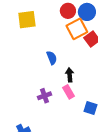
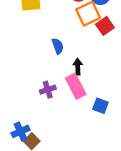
pink rectangle: (69, 92) -> (76, 86), size x1.5

